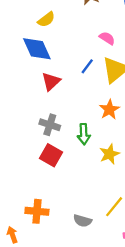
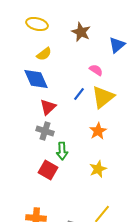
gray cross: (50, 125) -> (45, 131), moved
green arrow: (84, 134) -> (62, 151), moved

